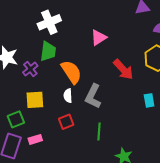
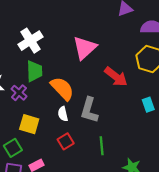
pink triangle: (99, 38) -> (85, 48), size x1.4
yellow square: (35, 100) -> (29, 124), turned 30

